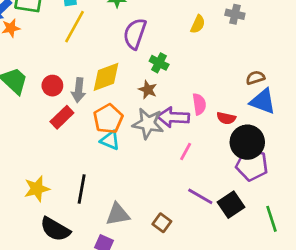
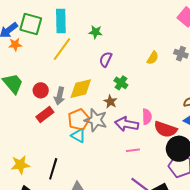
purple semicircle: (135, 34) -> (106, 59), size x0.7
red semicircle: (226, 118) -> (166, 129), size x1.6
gray star: (148, 124) -> (96, 120), moved
pink line: (186, 151) -> (133, 150), turned 48

